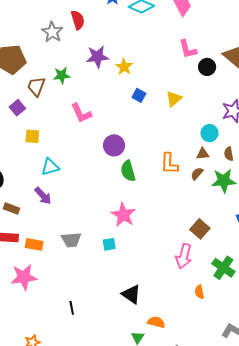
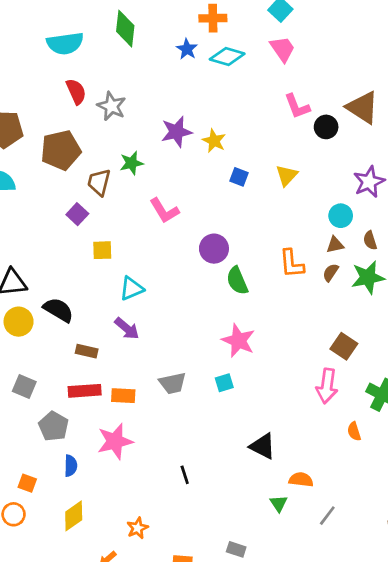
red semicircle: (78, 20) -> (76, 92), moved

